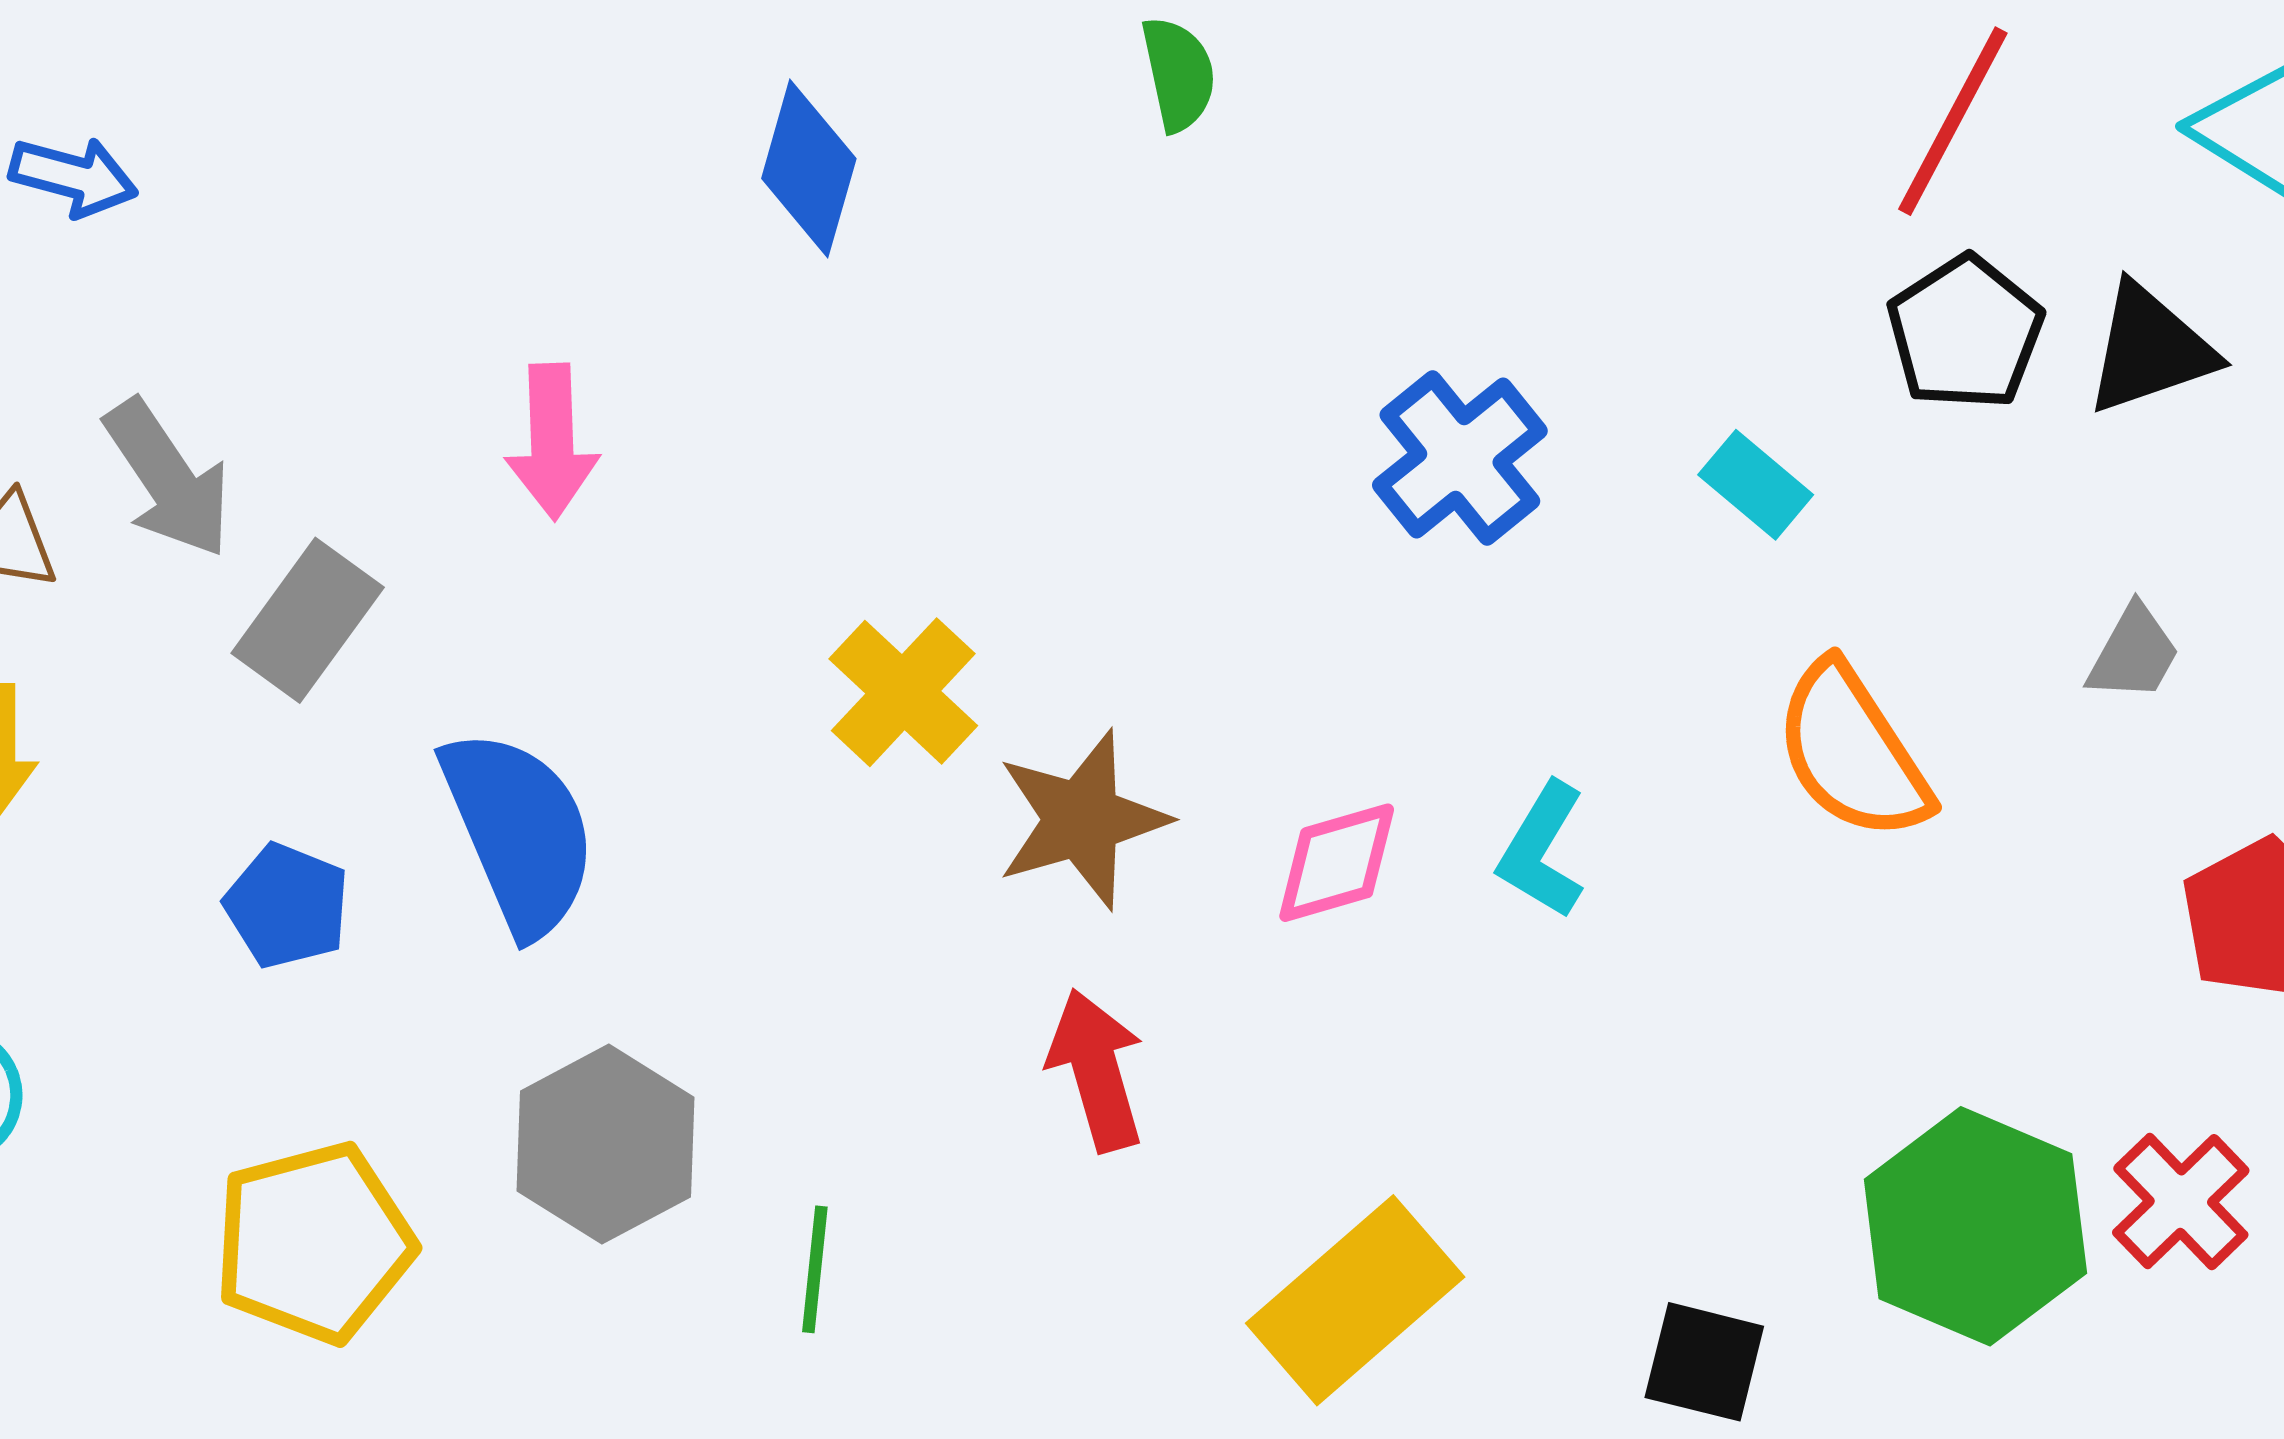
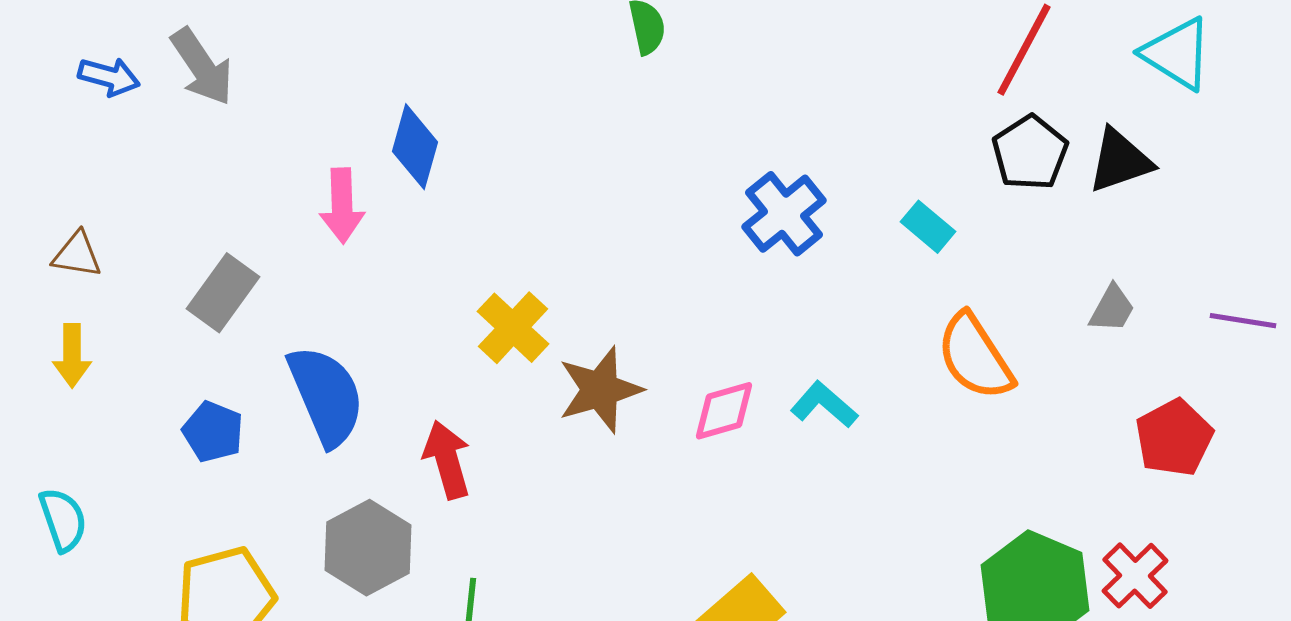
blue diamond: (809, 168) -> (415, 147), moved
gray arrow: (168, 479) -> (202, 67), moved
cyan L-shape: (1542, 850) -> (824, 405), turned 100
red arrow: (1096, 1070) -> (447, 460), moved

